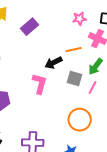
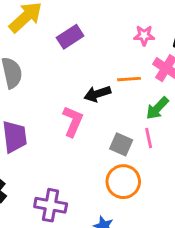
gray square: (75, 79) -> (121, 144), moved
pink line: (93, 88) -> (149, 138), turned -48

